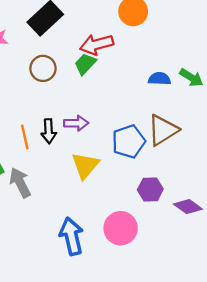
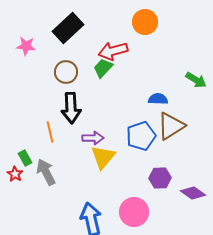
blue semicircle: (159, 79) -> (158, 99), moved
purple arrow: (76, 123) -> (93, 138), moved
black arrow: (49, 131) -> (71, 108), moved, size x1.4

